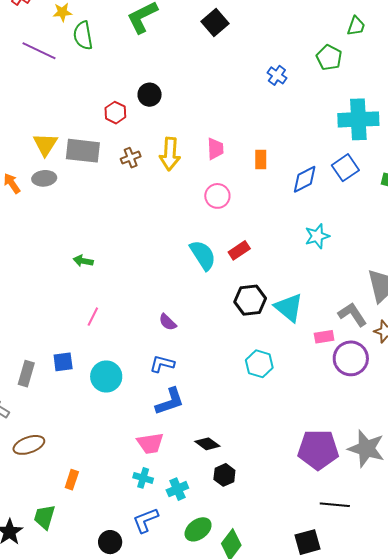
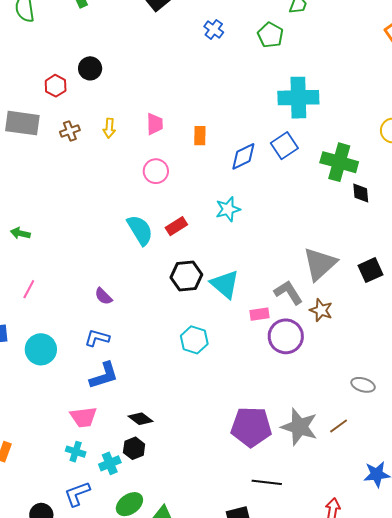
blue cross: (277, 75) -> (214, 29), moved
yellow arrow: (170, 154) -> (109, 128), size x0.6
cyan star: (317, 236) -> (228, 209), moved
black hexagon: (224, 475) -> (134, 448), moved

